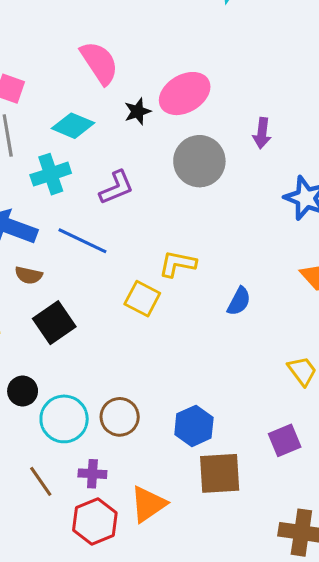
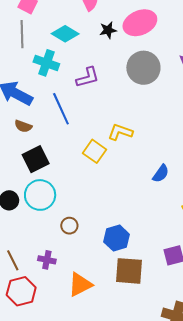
cyan cross: (51, 174) -> (46, 63), turned 30
blue line: (82, 241) -> (61, 109), turned 32
blue semicircle: (239, 301) -> (161, 174), moved
brown circle: (120, 417) -> (69, 226), size x0.7
cyan circle: (64, 419) -> (40, 195), moved
red hexagon: (95, 521) -> (21, 291), moved

